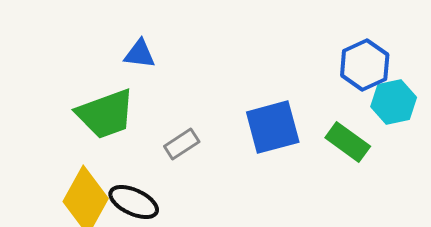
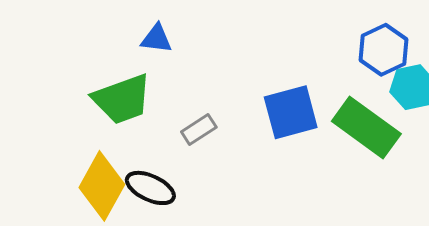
green rectangle: (348, 142) -> (366, 127), size x1.5

